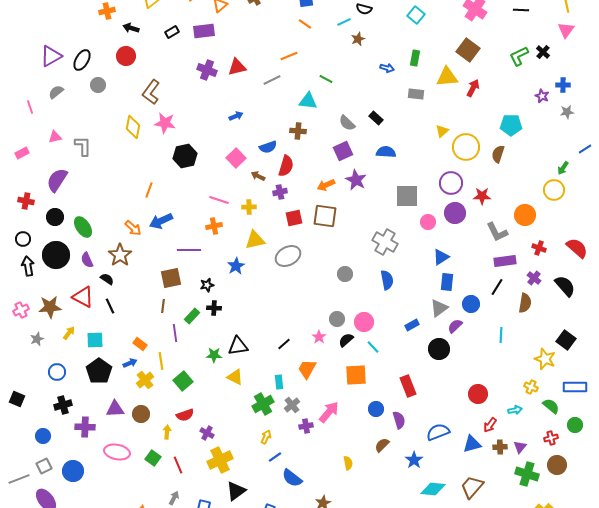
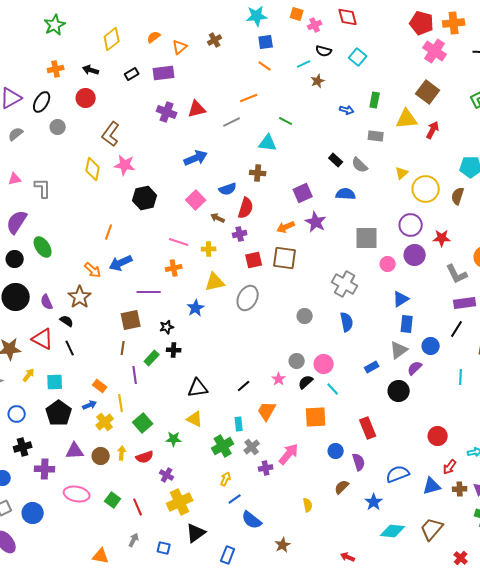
orange cross: (107, 11) -> (56, 69), moved
cyan square: (416, 15) -> (358, 57), moved
blue arrow: (236, 116) -> (196, 158), size x1.6
gray semicircle: (347, 123) -> (360, 165), moved
green ellipse: (83, 227) -> (43, 247), moved
gray ellipse: (288, 256) -> (248, 298), turned -35
green star: (214, 355) -> (174, 439), moved
yellow arrow: (167, 432) -> (122, 453), moved

